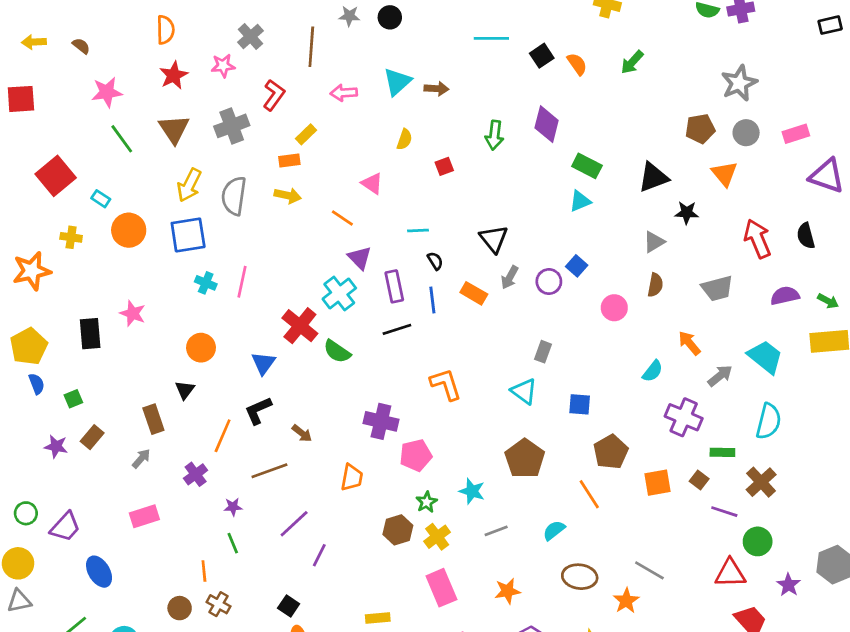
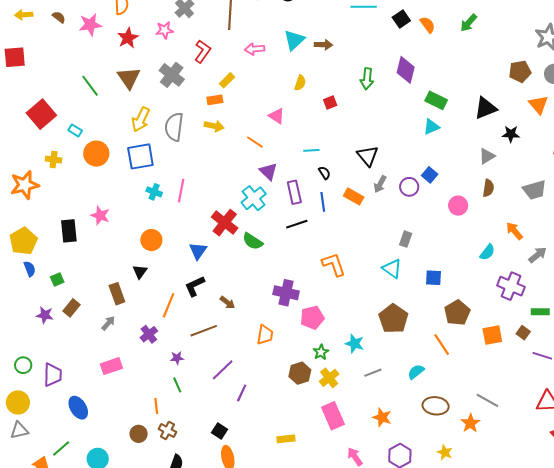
pink star: (107, 92) -> (90, 25), moved
gray cross: (232, 126) -> (172, 75), turned -30
purple trapezoid: (65, 527) -> (53, 375), turned -40
orange star: (507, 591) -> (382, 417), turned 30

